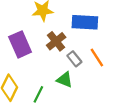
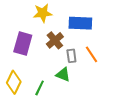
purple rectangle: (20, 44) -> (23, 43), turned 40
gray rectangle: (74, 59) -> (71, 56), turned 32

